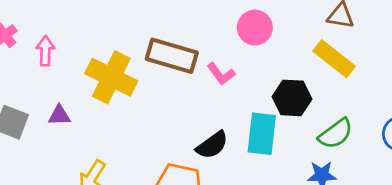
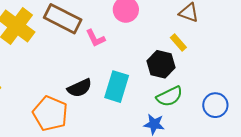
yellow rectangle: (334, 59) -> (178, 43), size x0.6
black hexagon: (292, 98) -> (161, 64), moved

